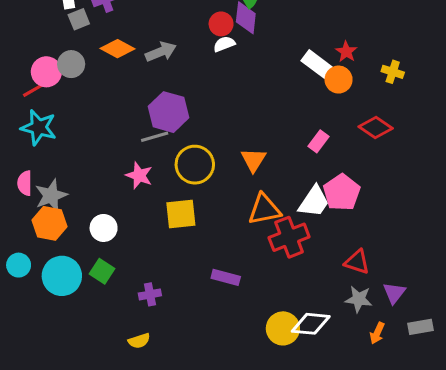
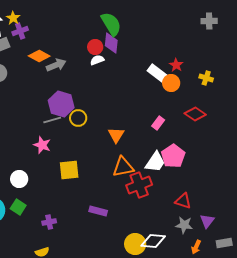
orange diamond: (117, 49) -> (39, 56), moved
yellow circle: (195, 165) -> (78, 118), moved, size x0.7

